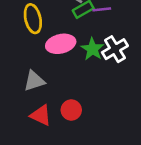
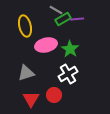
white cross: (115, 49) -> (68, 74), moved
red triangle: (41, 115) -> (31, 99), turned 36

